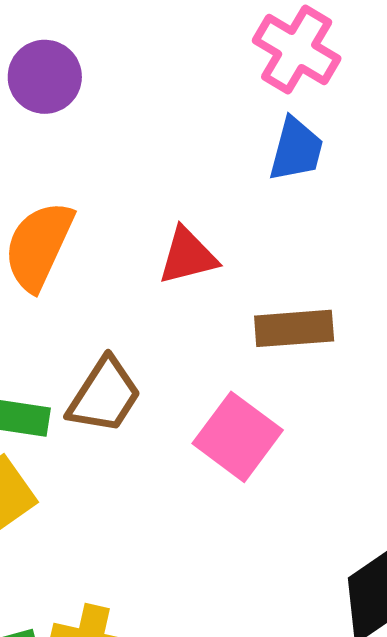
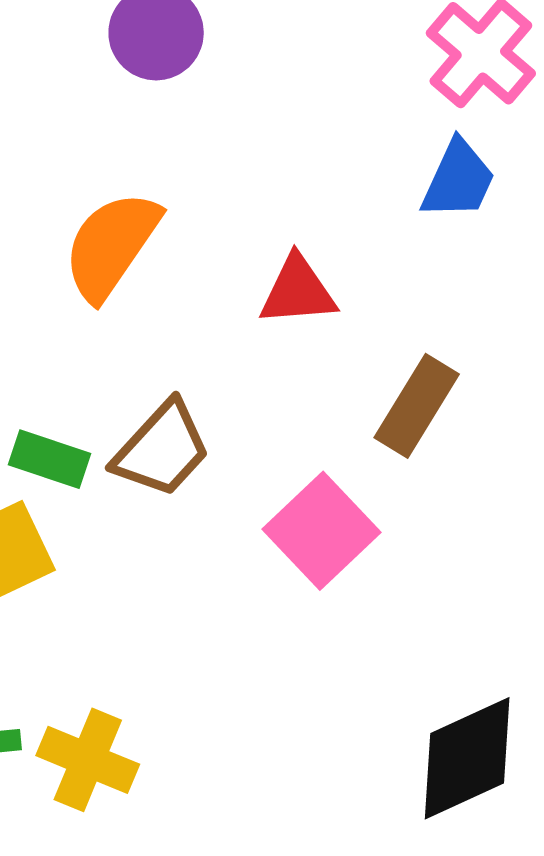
brown rectangle: (294, 328) -> (417, 406), turned -64

